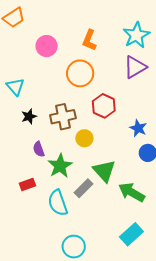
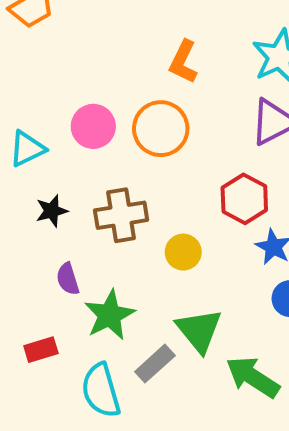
pink circle: (47, 46) -> (93, 126), moved
cyan triangle: (15, 87) -> (27, 149), turned 42
red hexagon: (104, 106) -> (244, 199), moved
yellow circle: (84, 138) -> (183, 252), moved

